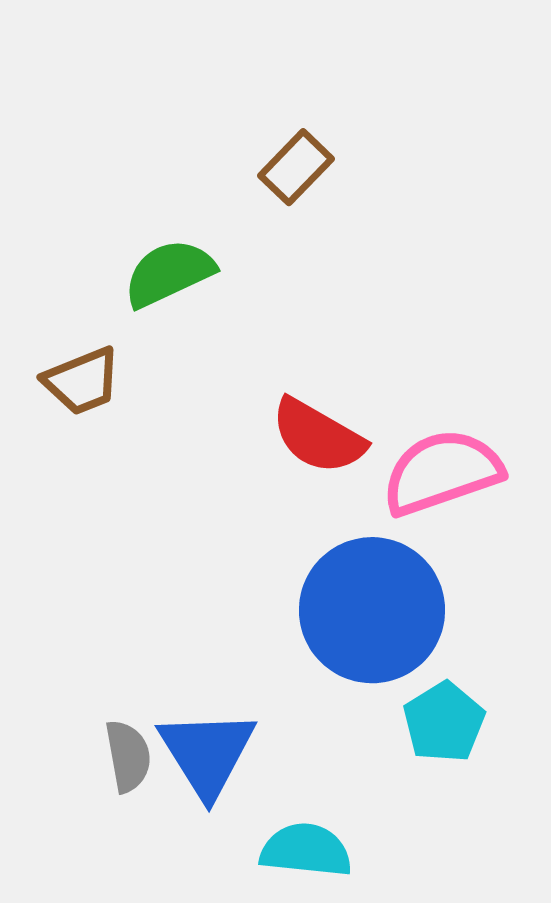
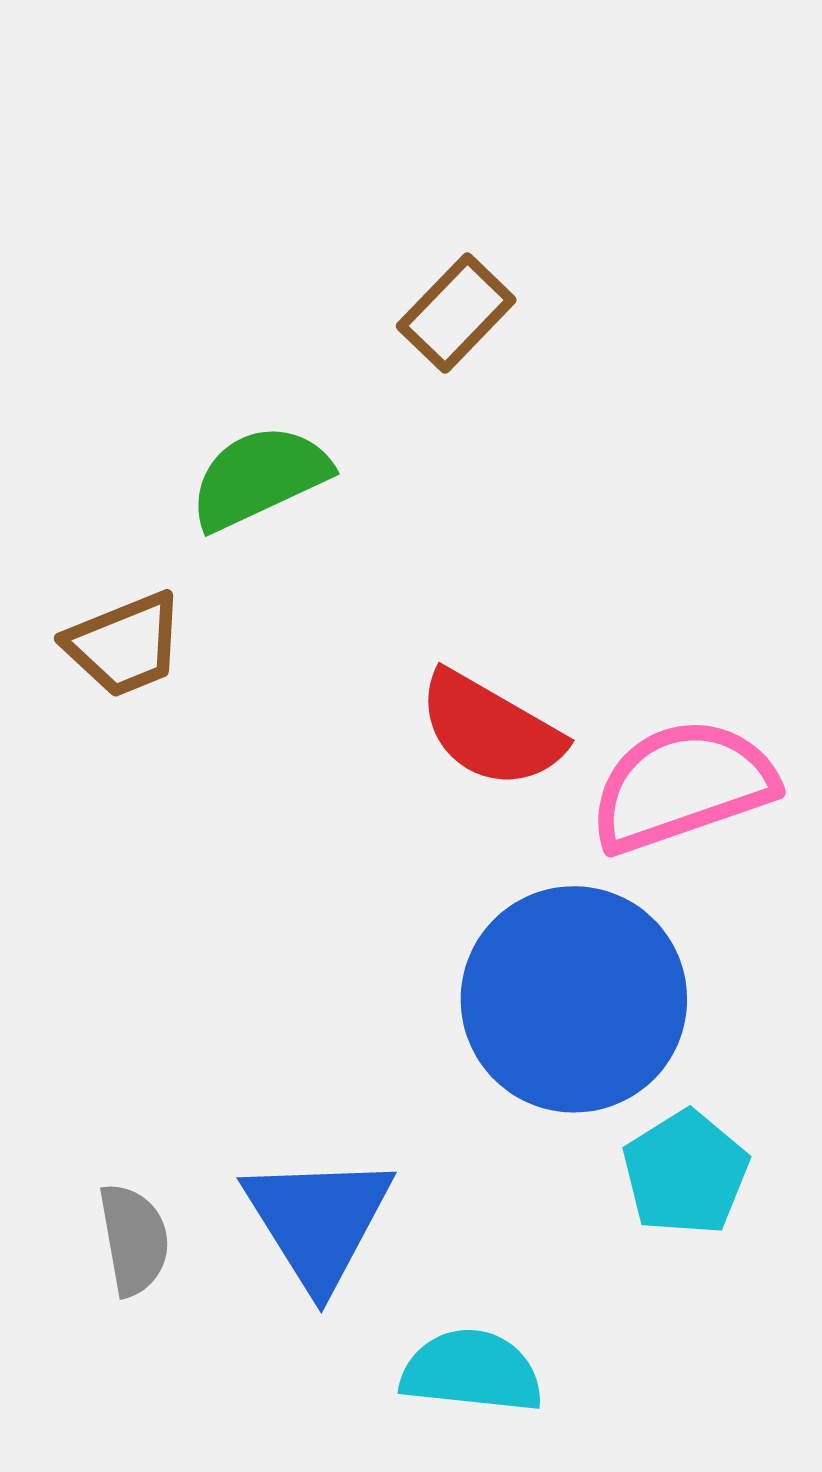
gray semicircle: (128, 756) -> (134, 1240), moved

